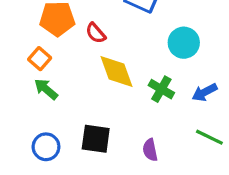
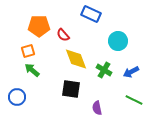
orange square: (40, 59) -> (28, 51), turned 32
black square: (96, 139) -> (71, 89), moved
blue circle: (46, 147) -> (17, 97), moved

